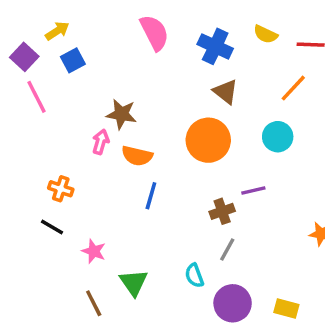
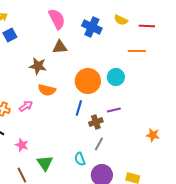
orange line: (293, 88) -> (137, 51), turned 48
brown triangle: (226, 92) -> (60, 47), moved, turned -42
cyan circle: (278, 137) -> (116, 77), moved
pink arrow: (101, 142) -> (26, 106), moved, turned 40
blue line: (151, 196) -> (79, 108), moved

